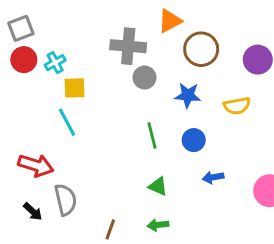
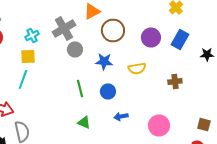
gray cross: (128, 46) -> (64, 28), turned -35
cyan cross: (55, 63) -> (32, 36), moved
cyan line: (67, 122) -> (23, 80), turned 48

